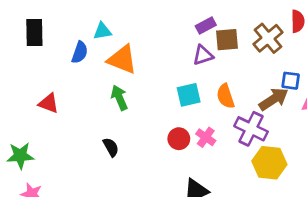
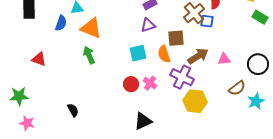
brown square: (227, 40) -> (176, 38), moved
blue square: (291, 81) -> (207, 21), moved
black semicircle: (111, 147) -> (73, 110), moved

